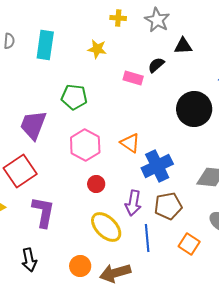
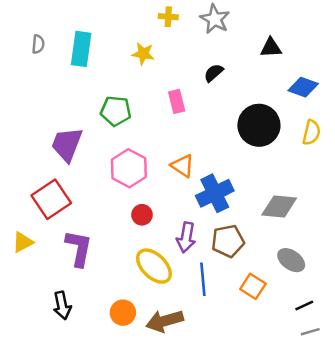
black triangle: (183, 46) -> (271, 48), moved
pink rectangle: (133, 78) -> (177, 101), moved, turned 60

